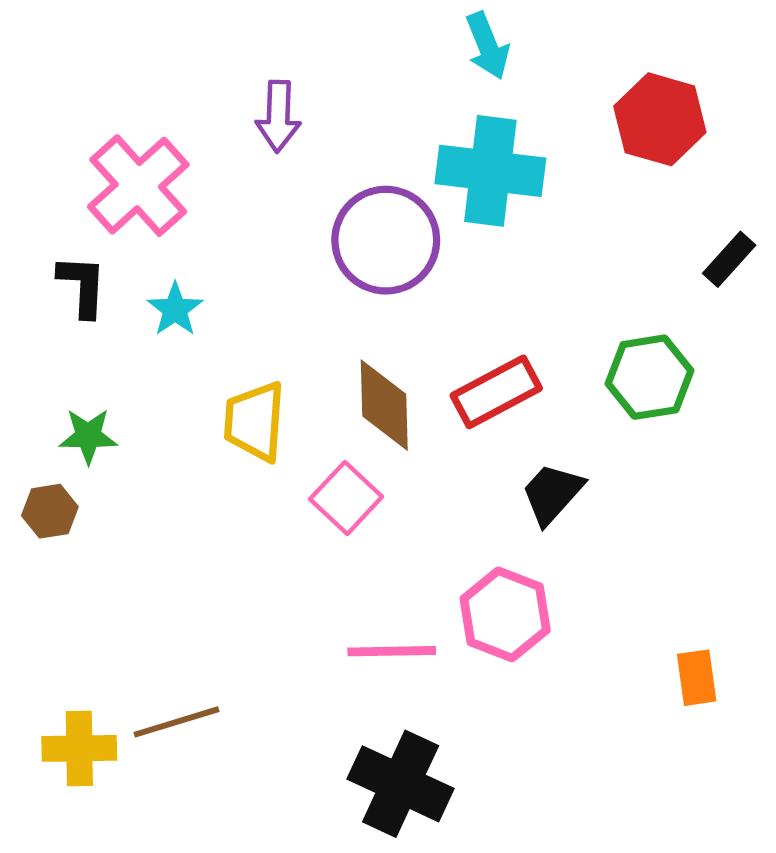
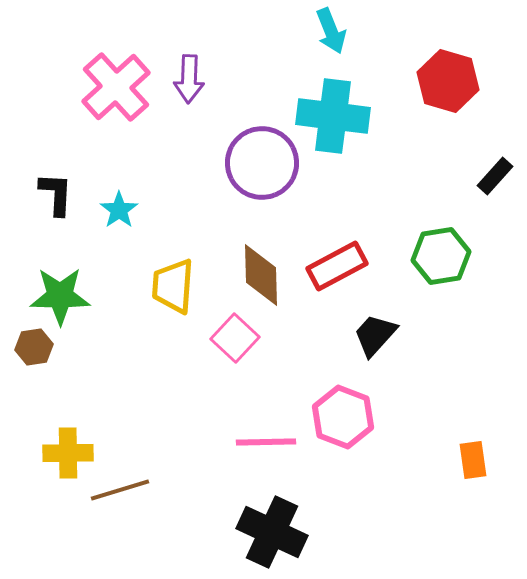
pink cross: (138, 186) -> (116, 87), moved
green star: (88, 436) -> (60, 296), size x1.5
yellow cross: (79, 748) -> (68, 453), moved

